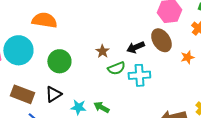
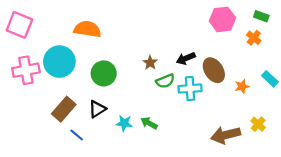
brown ellipse: (161, 40) -> (214, 70), moved
orange star: (187, 57) -> (242, 86), moved
brown rectangle: (22, 94) -> (64, 109), turned -70

